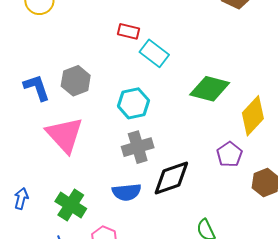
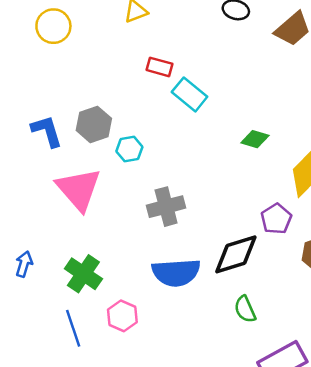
green diamond: (210, 89) -> (255, 139), size x0.6
cyan hexagon: (134, 103) -> (129, 149), moved, size x0.7
black diamond: (171, 178) -> (236, 254), moved
blue semicircle: (127, 192) -> (176, 273), moved, size x1.4

